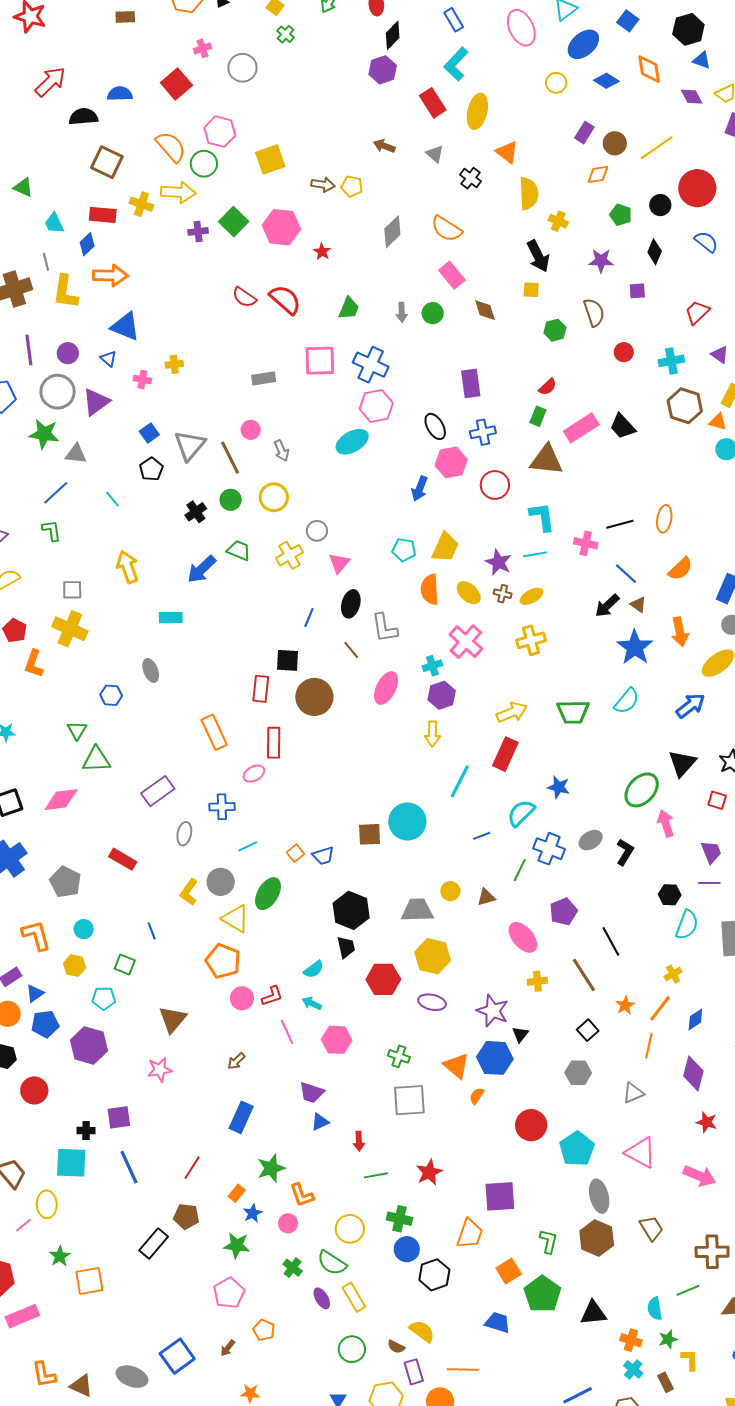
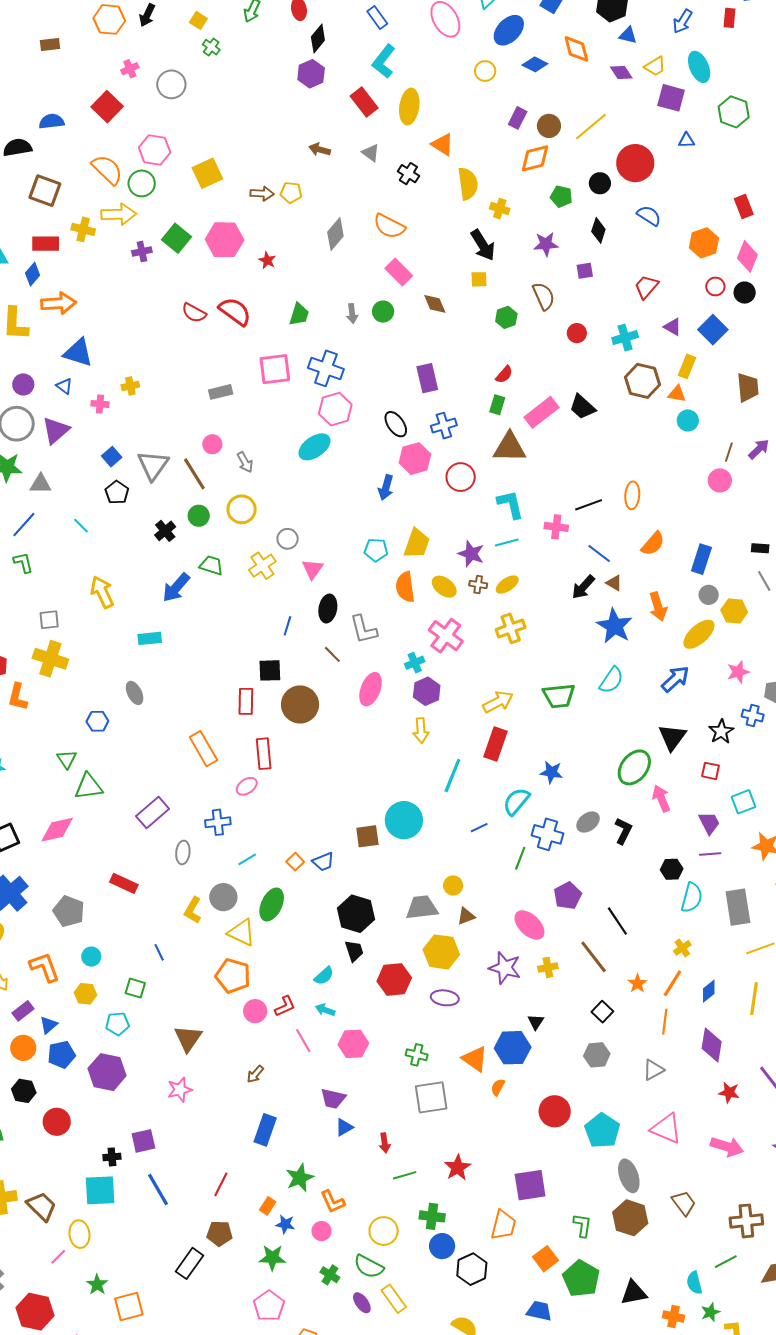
orange diamond: (598, 174) -> (535, 158), size x1.4
brown triangle: (486, 897) -> (466, 916), moved
purple star: (493, 1011) -> (505, 968), moved
blue star: (253, 1213) -> (285, 1224), turned -30

